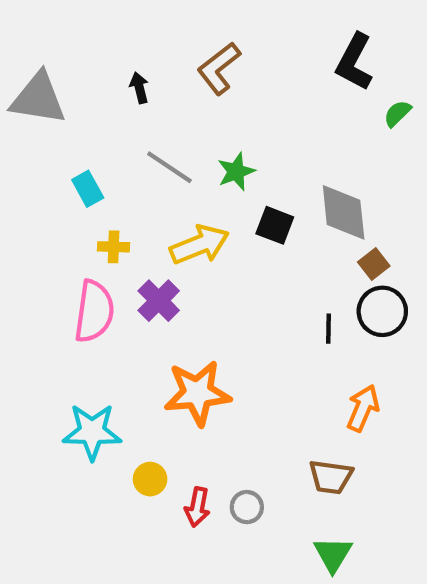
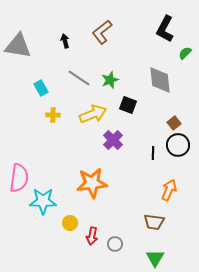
gray diamond: (344, 212) -> (160, 80), moved
purple cross: (159, 301) -> (113, 140), moved
pink semicircle: (94, 311) -> (19, 178), moved
gray circle: (247, 507) -> (115, 244), moved

